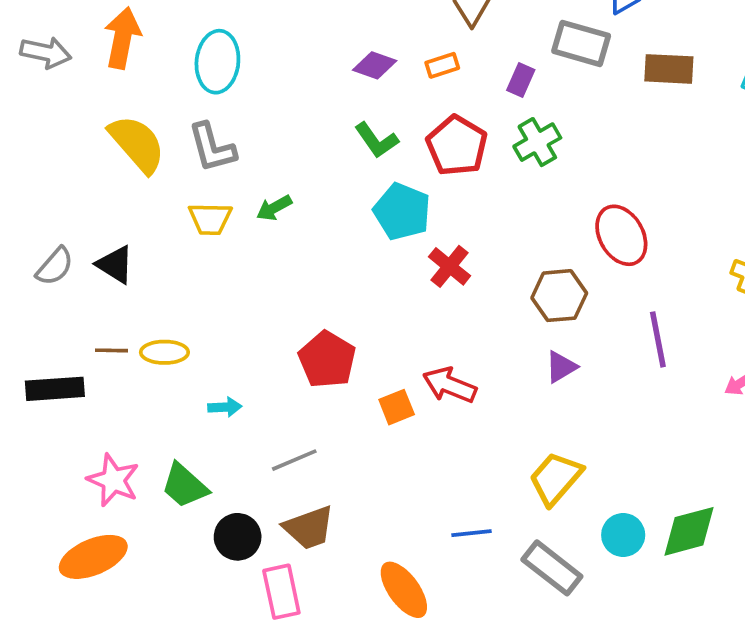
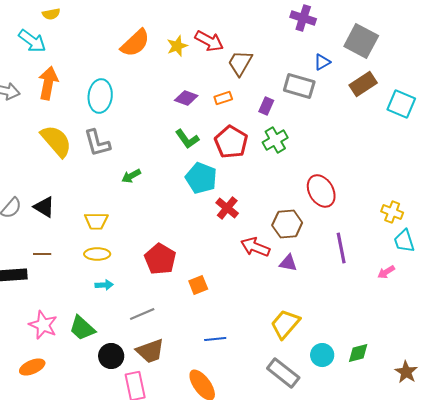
brown rectangle: (669, 69) -> (363, 84), moved, turned -36
yellow trapezoid: (210, 219) -> (96, 221), moved
yellow ellipse: (164, 352) -> (97, 254), moved
purple triangle: (561, 367) -> (288, 263), turned 42
red arrow: (450, 385) -> (255, 247), moved
green diamond: (689, 531) -> (358, 353), size x0.7
blue line: (471, 533) -> (215, 339), moved
orange ellipse: (93, 557) -> (32, 367), size x0.7

